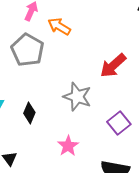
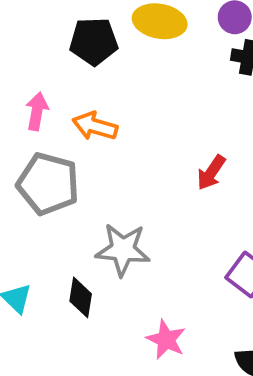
red arrow: (113, 66) -> (211, 173), size x0.7
gray star: (77, 97) -> (123, 250), moved

